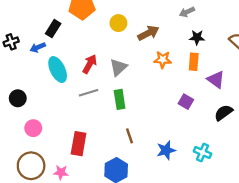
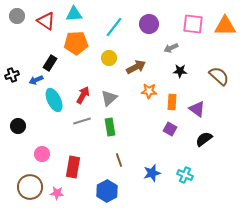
orange rectangle: (194, 62) -> (172, 102), moved
pink circle: (33, 128) -> (42, 154), moved

